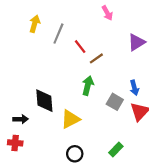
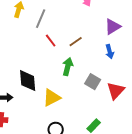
red line: (80, 47) -> (51, 41), moved
blue arrow: (134, 88) -> (110, 52), moved

